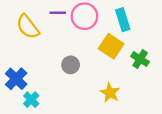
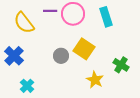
yellow square: (111, 46) -> (84, 49), moved
green cross: (140, 59) -> (121, 65), moved
blue cross: (16, 79) -> (14, 56), moved

